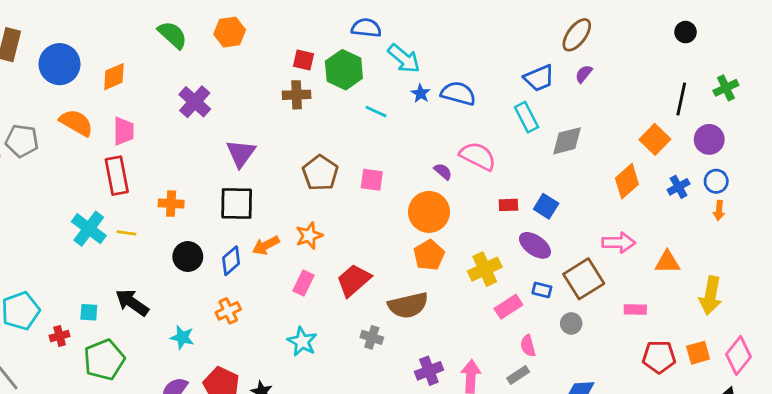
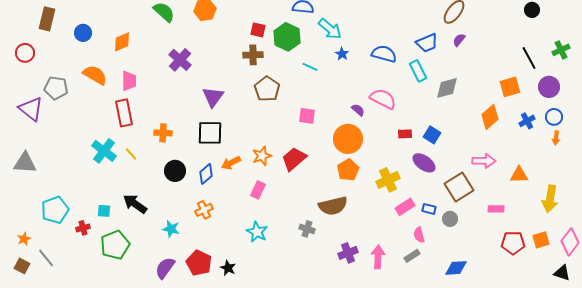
blue circle: (60, 64) -> (83, 33), size x0.6
blue semicircle: (458, 93) -> (384, 54), moved
black line: (681, 99) -> (529, 58), turned -40
orange square: (655, 139) -> (510, 87), turned 30
brown pentagon: (320, 173) -> (267, 89), moved
yellow line: (126, 233) -> (131, 154), turned 40
red trapezoid: (354, 280) -> (294, 159), moved
blue rectangle: (542, 290) -> (429, 209), moved

